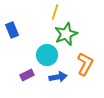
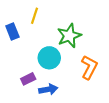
yellow line: (55, 12) -> (35, 16), moved
blue arrow: (58, 77) -> (48, 89), moved

